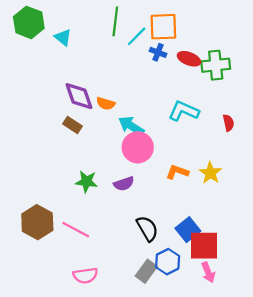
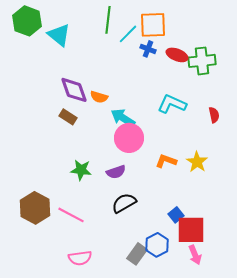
cyan triangle: (63, 37) -> (59, 35), size x1.4
black semicircle: (147, 229) -> (124, 203), moved, turned -90
blue square: (188, 230) -> (176, 215), size x0.7

